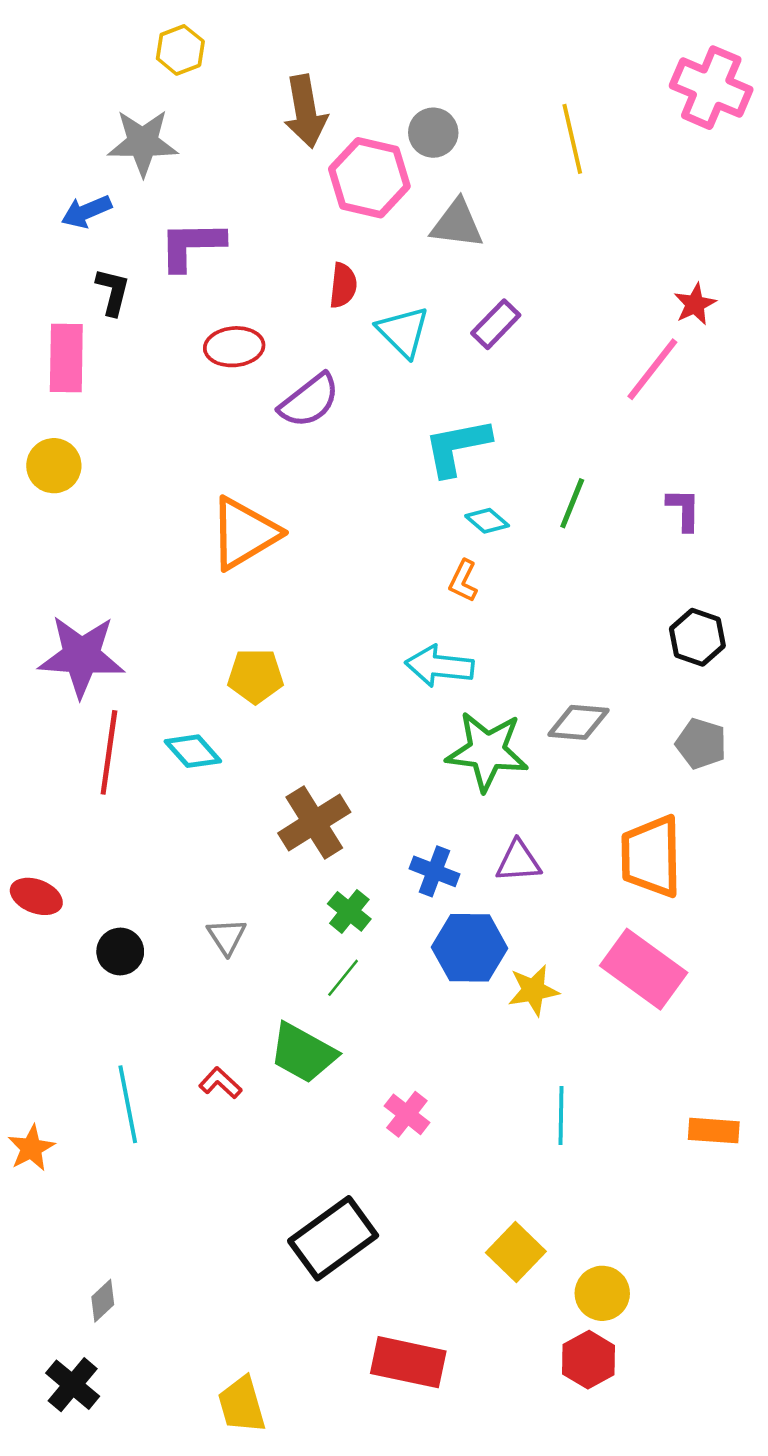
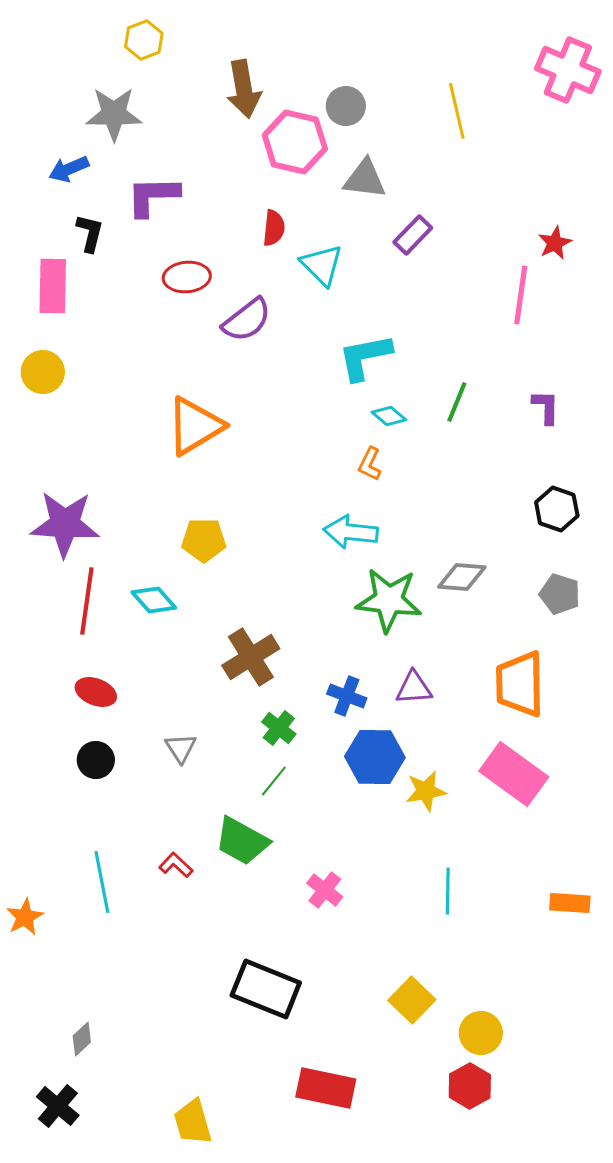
purple rectangle: (496, 324) -> (413, 235), moved
pink line: (652, 369) -> (521, 295), turned -30
red ellipse: (36, 896) -> (96, 692), moved
black rectangle: (333, 1238) -> (266, 989), turned 58

